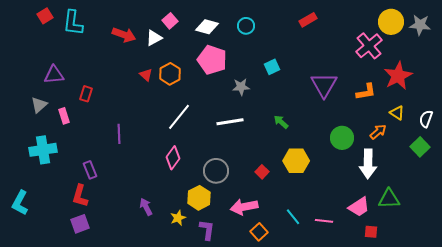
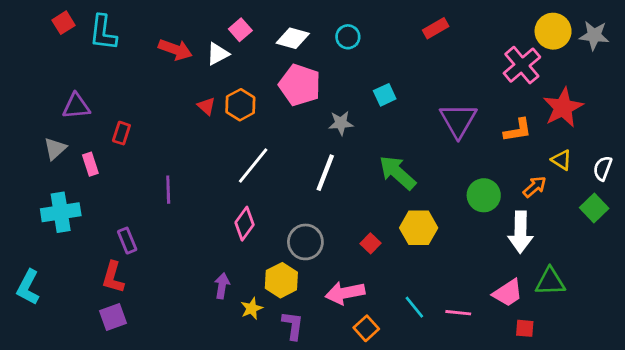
white line: (230, 122) -> (325, 173), turned -60
green arrow: (281, 122) -> (397, 173), size x1.8
purple arrow: (146, 207) -> (222, 286), moved, turned 36

